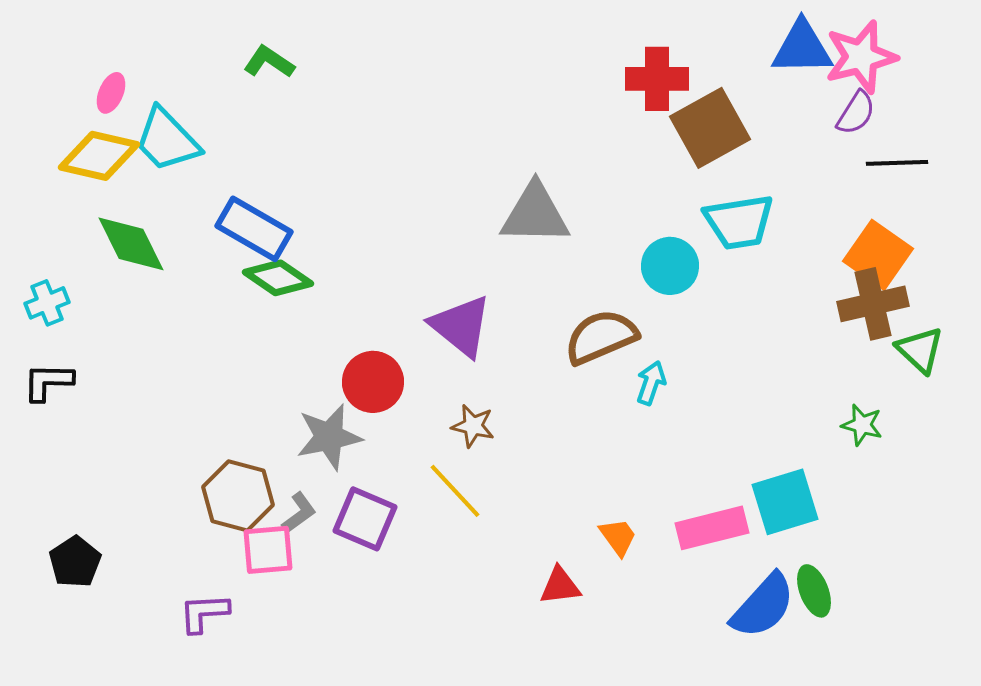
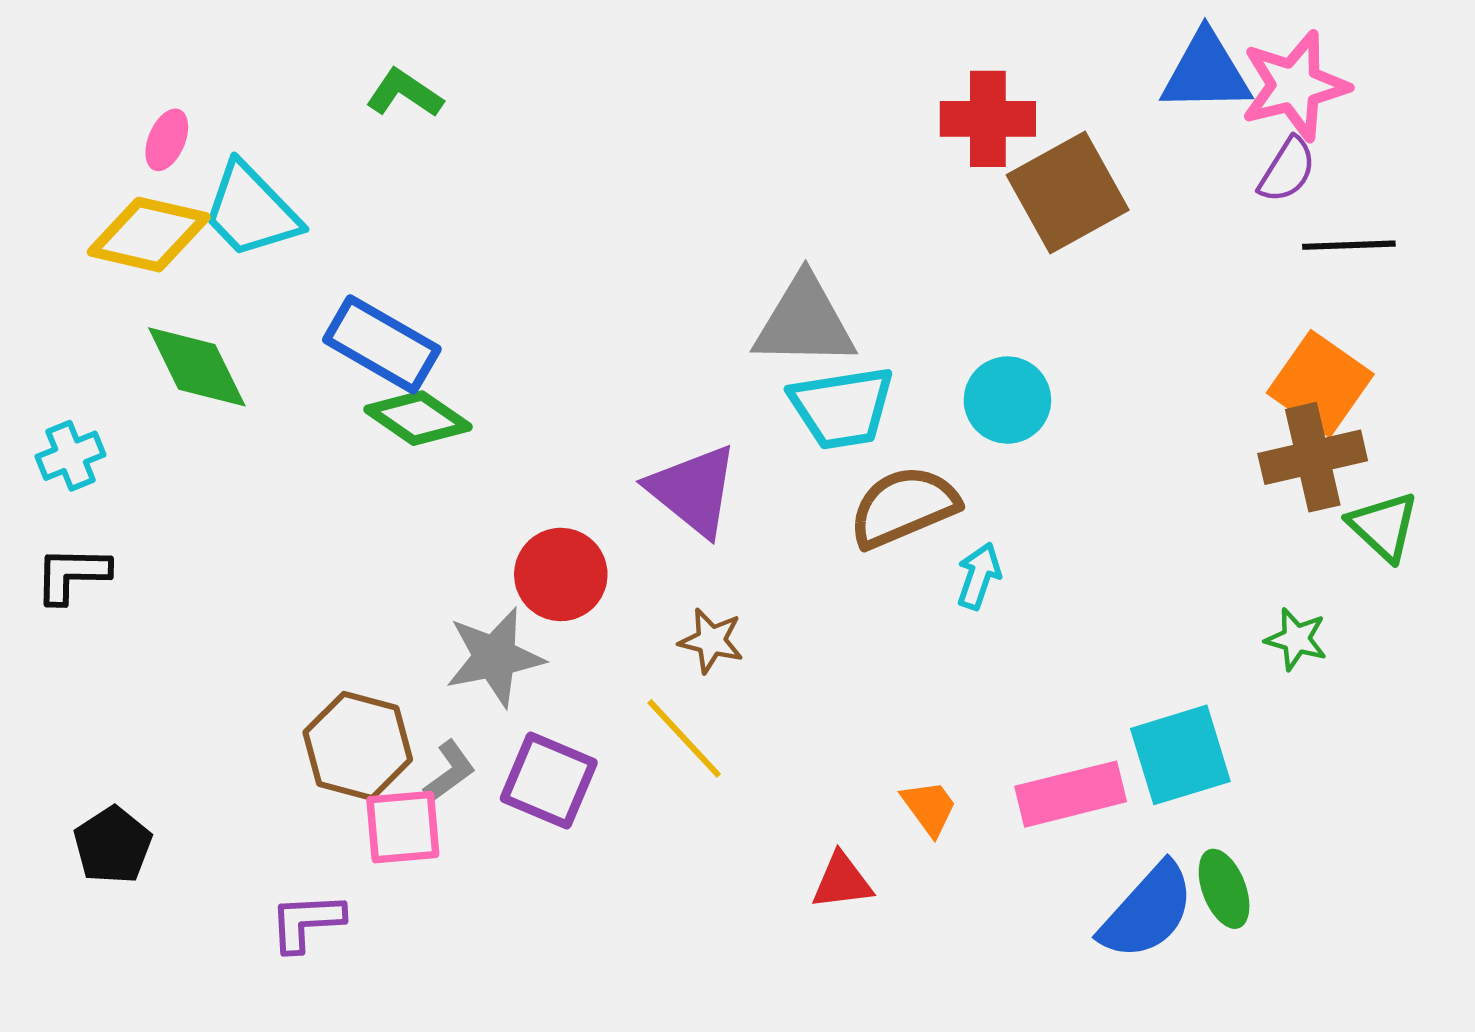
cyan trapezoid: (739, 222) -> (842, 408), moved

